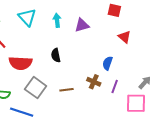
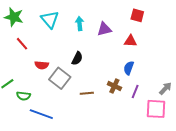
red triangle: (124, 37) -> (131, 41), moved, turned -40
black semicircle: (56, 55) -> (77, 58), turned -144
red semicircle: (20, 63) -> (42, 65), size x0.6
gray square: (36, 88) -> (60, 78), moved

